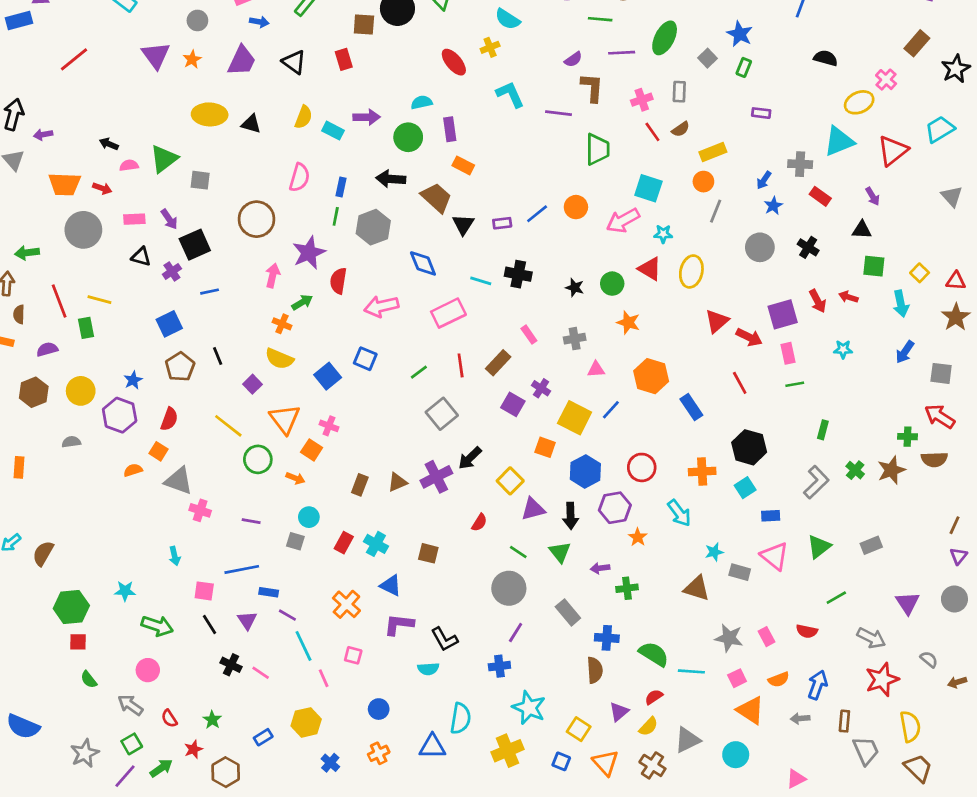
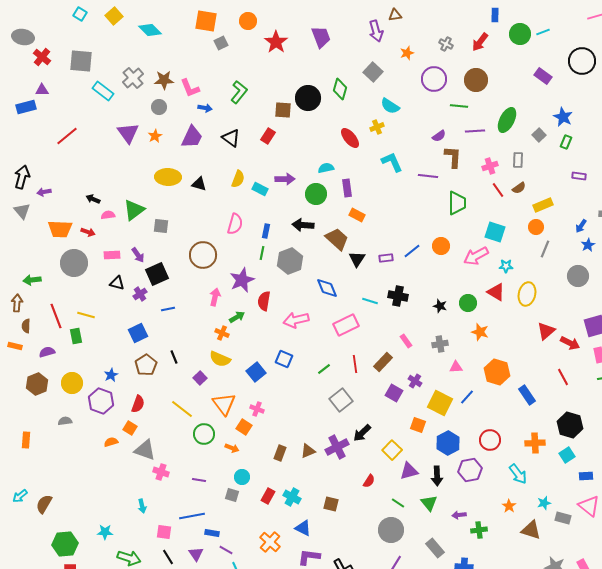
red rectangle: (344, 59) -> (268, 136), turned 49
orange star: (638, 537) -> (509, 506), moved

